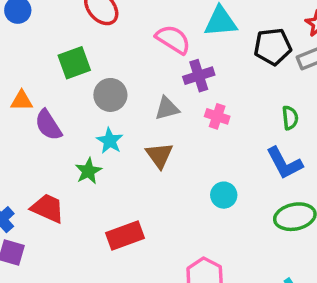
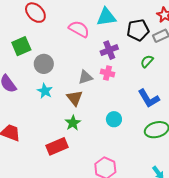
purple cross: (199, 76) -> (109, 50), moved
gray triangle: (167, 108) -> (85, 77), moved
green semicircle: (290, 118) -> (147, 61), moved, turned -128
green star: (88, 171) -> (73, 123), moved

